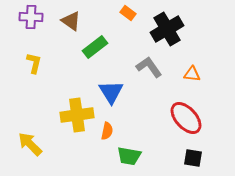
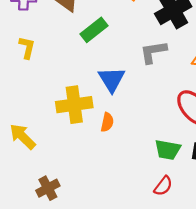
gray L-shape: (149, 67) -> (153, 52), turned -64
green trapezoid: (129, 156) -> (168, 150), moved

